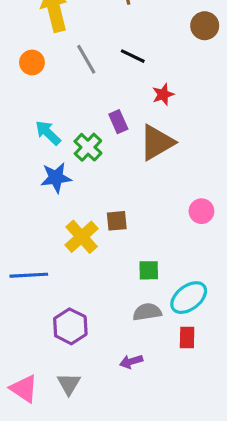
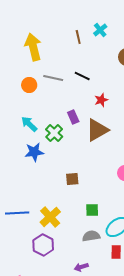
gray line: (86, 59) -> (53, 78), turned -48
orange circle: (32, 62) -> (29, 85), moved
yellow cross: (82, 237) -> (50, 217), moved

